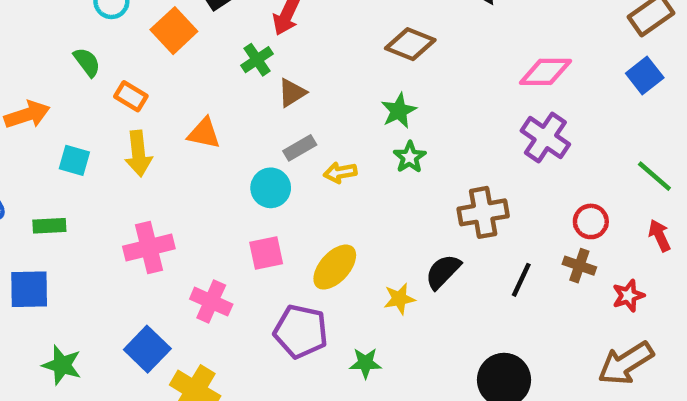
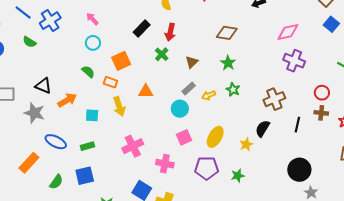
orange square: (174, 31) -> (121, 61), moved, turned 30
brown triangle: (292, 93) -> (192, 62), moved
green star: (410, 157) -> (233, 90), moved

